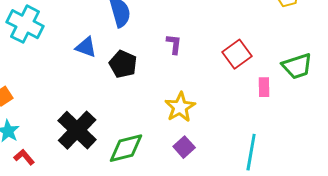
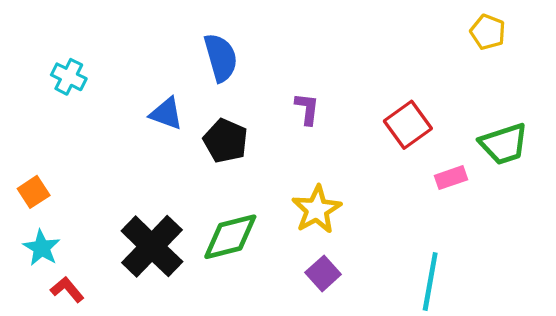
cyan cross: (25, 24) -> (69, 77), size x0.6
pink rectangle: (264, 87) -> (451, 178), turned 72
green diamond: (126, 148) -> (230, 237), moved

